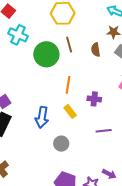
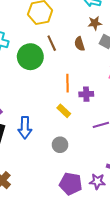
orange line: (68, 85) -> (68, 83), moved
blue arrow: (42, 117) -> (25, 128), moved

